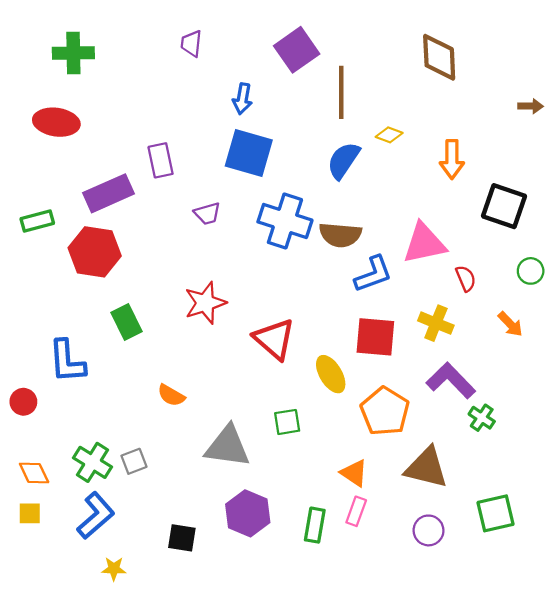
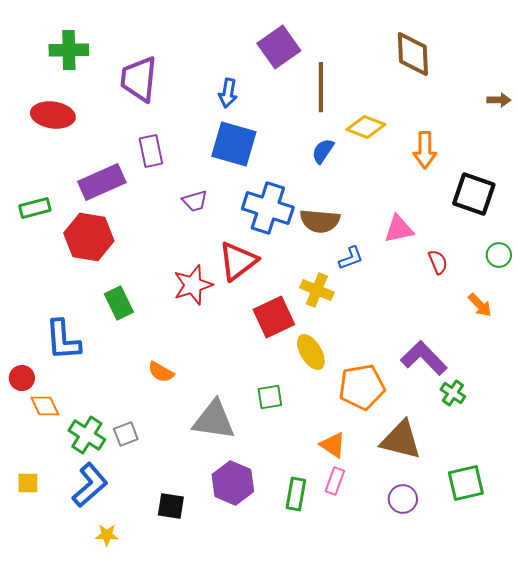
purple trapezoid: (191, 43) -> (139, 79), moved, size x1.8
yellow diamond: (389, 135) -> (366, 127), size x1.5
blue semicircle: (343, 160) -> (323, 151), size x0.7
pink triangle: (424, 243) -> (399, 229), size x0.7
blue L-shape: (373, 274) -> (351, 258), size x0.7
yellow cross: (436, 323) -> (317, 290), moved
red square: (375, 337) -> (274, 317), moved, turned -30
red triangle: (274, 339) -> (238, 261), moved, turned 42
orange pentagon: (385, 411) -> (362, 387), turned 30
orange diamond: (34, 473) -> (45, 406), moved

